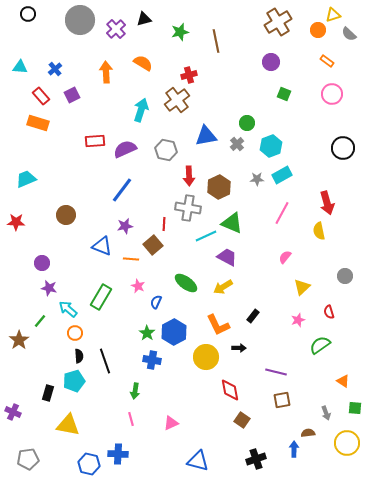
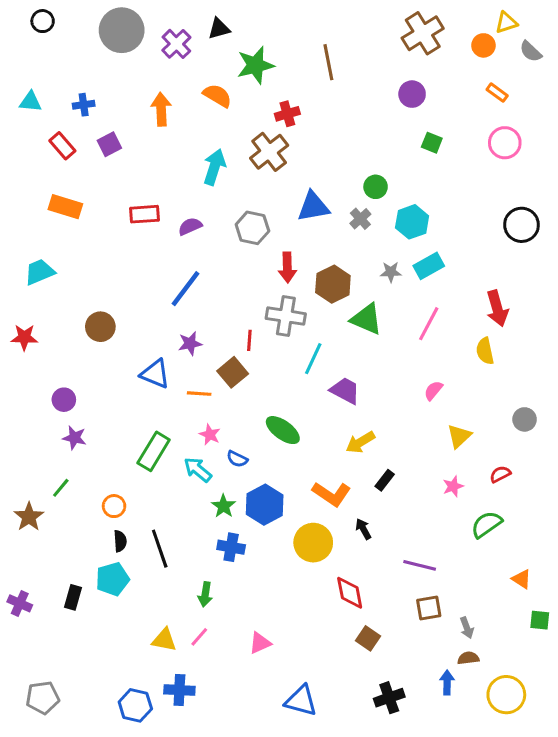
green star: (180, 32) -> (255, 65), moved, size x1.4
blue cross: (55, 69) -> (84, 105), turned 32
orange rectangle: (38, 123) -> (65, 207), moved
purple semicircle: (125, 149) -> (190, 226), size x0.7
green triangle: (232, 223) -> (366, 319), moved
cyan line: (206, 236) -> (313, 359), turned -40
yellow arrow: (223, 287) -> (360, 442), moved
blue semicircle: (156, 302) -> (237, 459), turned -88
cyan arrow: (68, 309) -> (198, 470), moved
red semicircle: (329, 312) -> (500, 474), turned 80
orange L-shape: (218, 325) -> (331, 494), turned -30
black arrow: (239, 348) -> (363, 529), turned -120
purple cross: (13, 412) -> (20, 603), moved
gray arrow: (326, 413) -> (467, 628), moved
pink line: (131, 419) -> (199, 637), turned 56
yellow triangle: (68, 425) -> (164, 640), moved, size x0.7
yellow circle: (347, 443) -> (506, 695), moved

